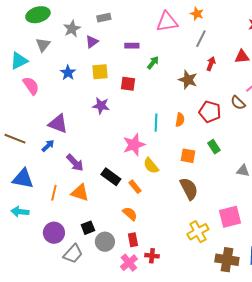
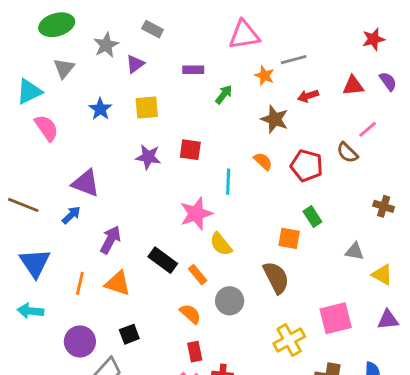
orange star: (197, 14) -> (264, 76), moved
gray rectangle: (104, 18) -> (153, 29), turned 40
gray line: (201, 39) -> (294, 60), turned 48
red arrow: (211, 64) -> (308, 96), turned -128
red square: (128, 84) -> (190, 150), moved
orange semicircle: (180, 120) -> (263, 161), moved, turned -56
orange square: (188, 156) -> (289, 238), moved
purple arrow: (75, 163) -> (110, 240), turned -108
blue triangle: (23, 179) -> (35, 263), turned 45
gray circle: (105, 242) -> (230, 301), moved

